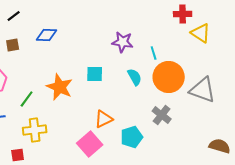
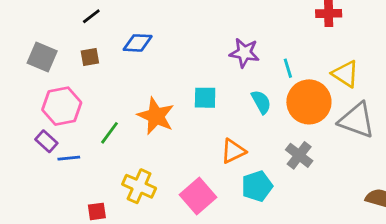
yellow triangle: (201, 33) -> (345, 74), moved
orange triangle: (104, 119) -> (233, 151), moved
yellow cross: (35, 130) -> (139, 186), moved, turned 30

